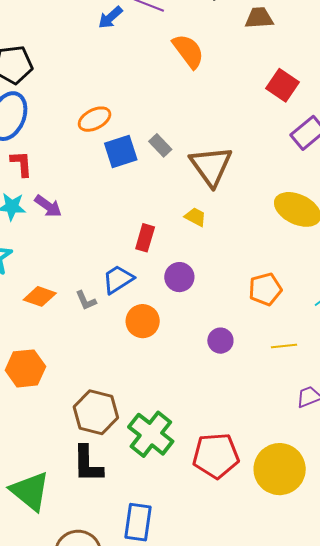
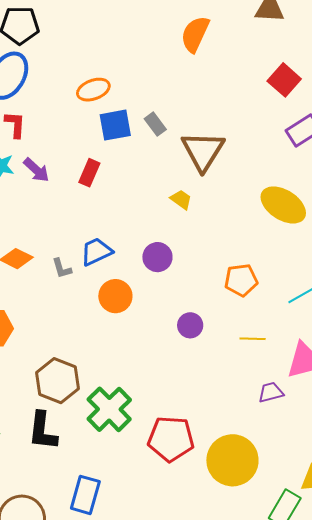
orange semicircle: (188, 51) -> (195, 34), turned -126
red rectangle: (145, 238) -> (89, 173), moved

